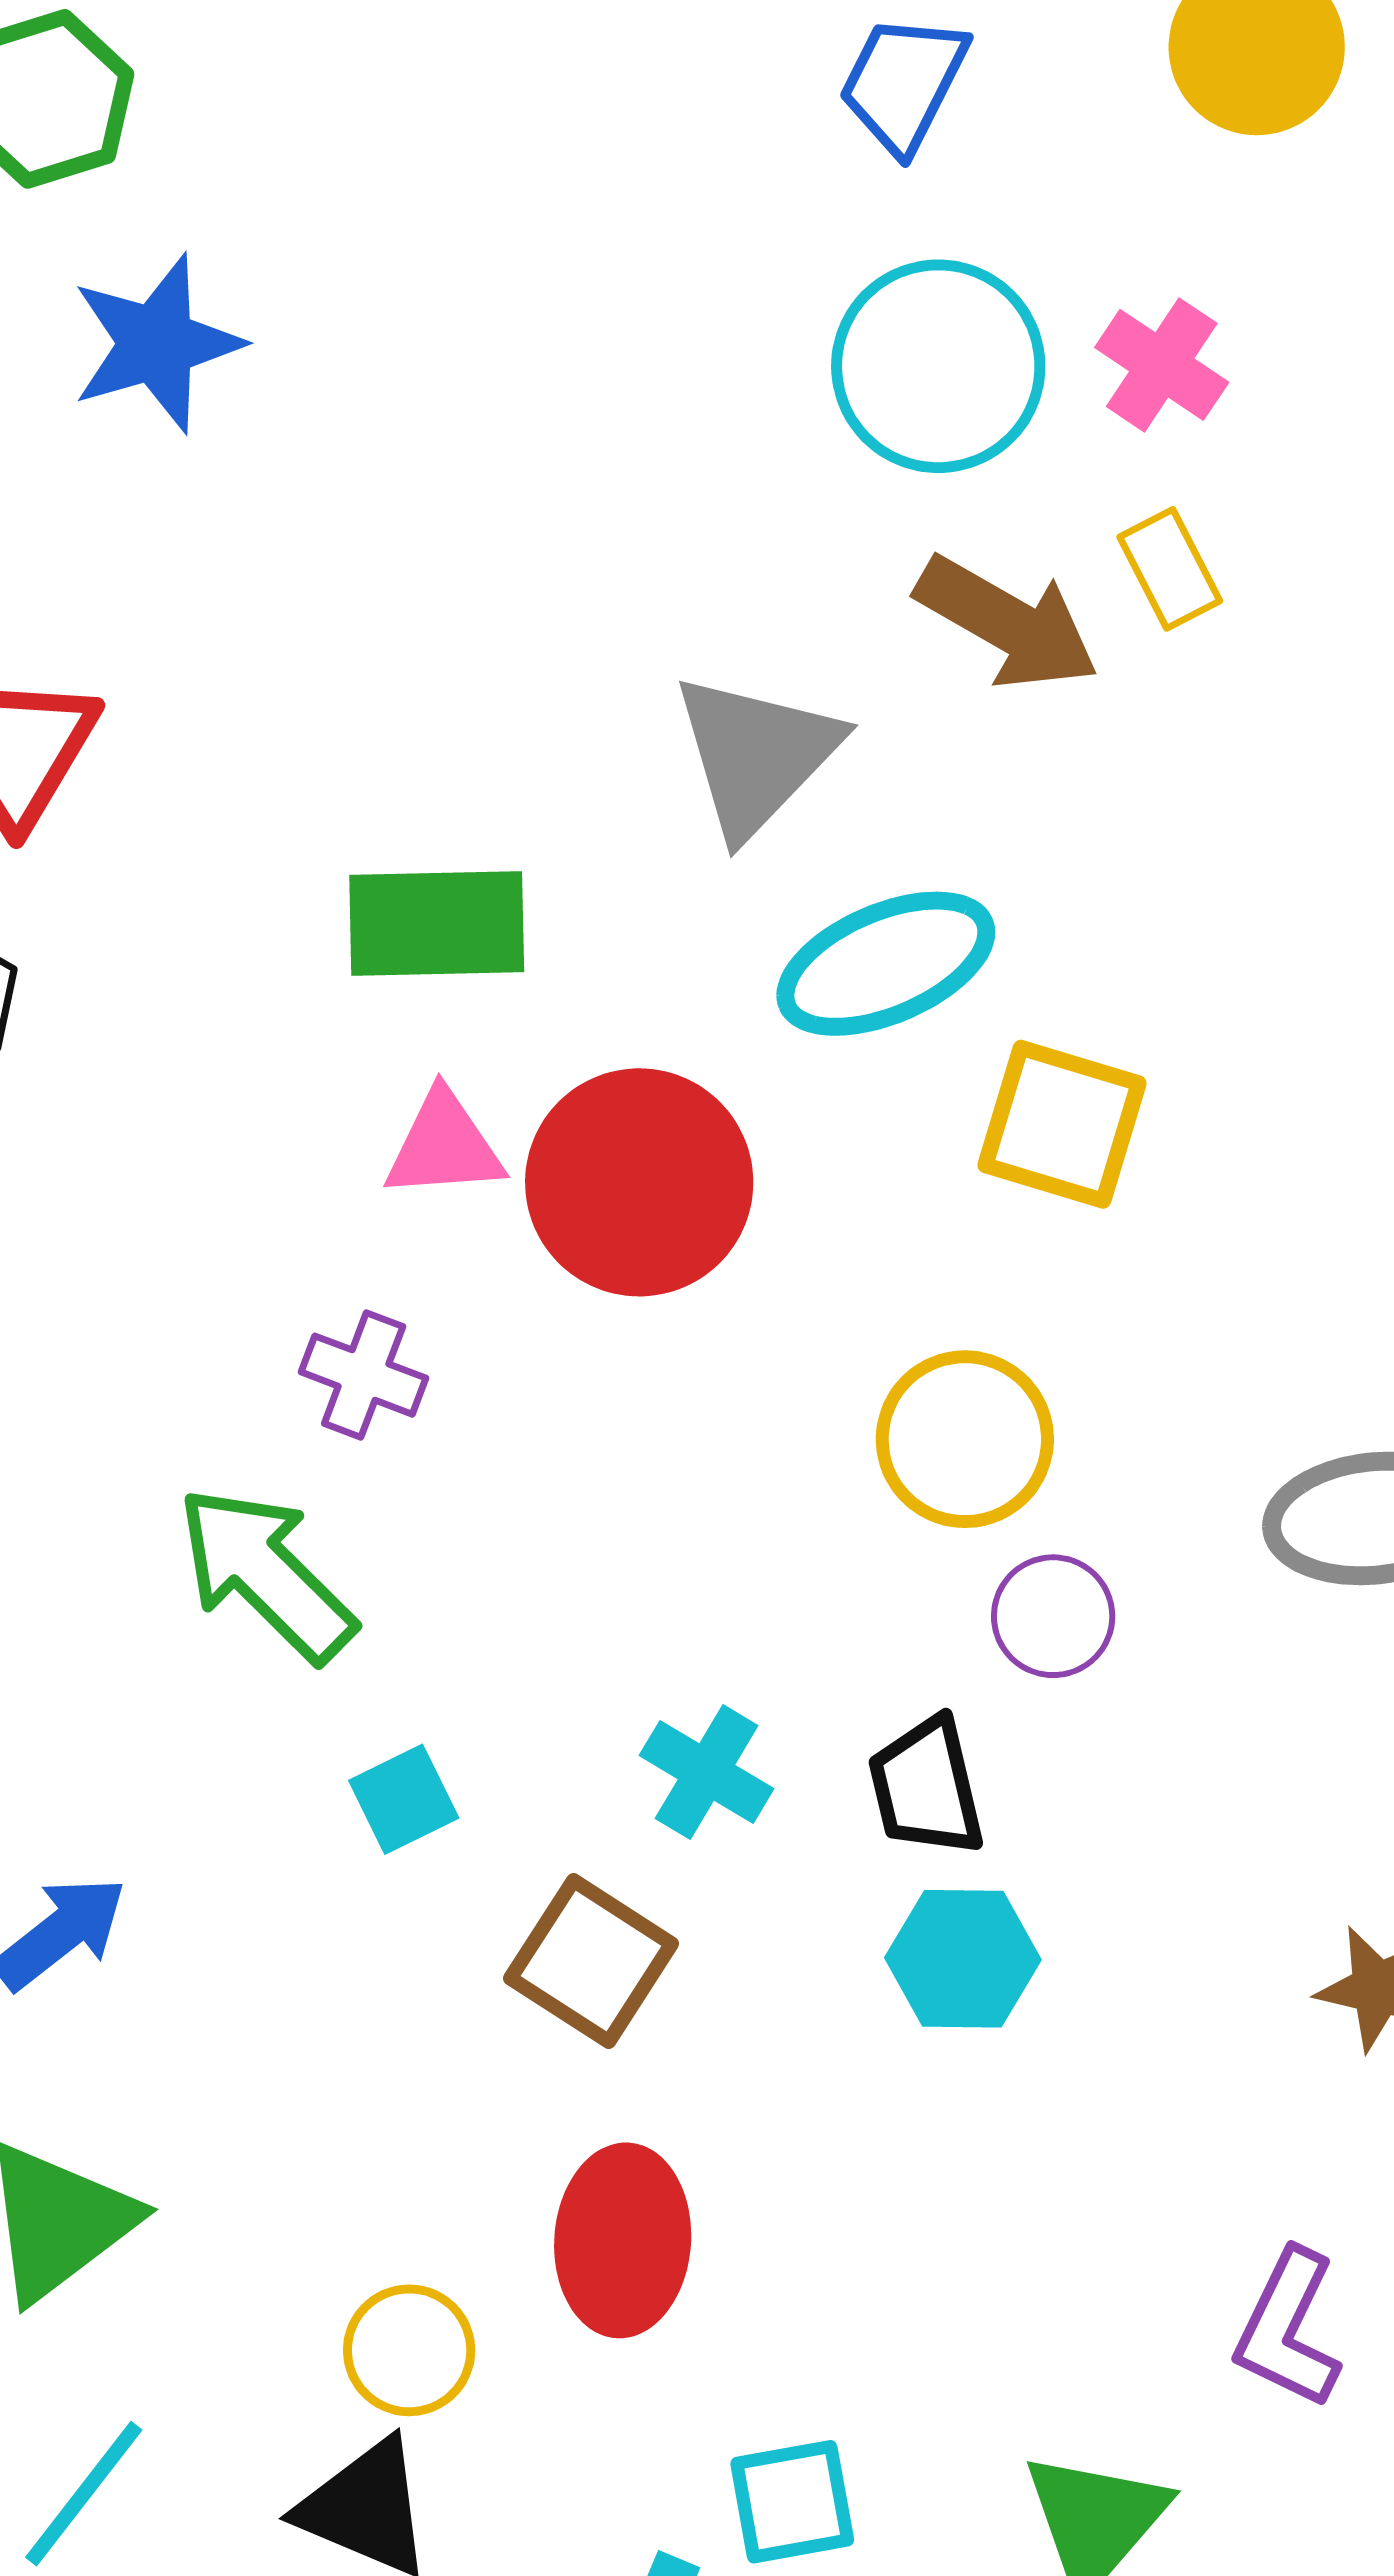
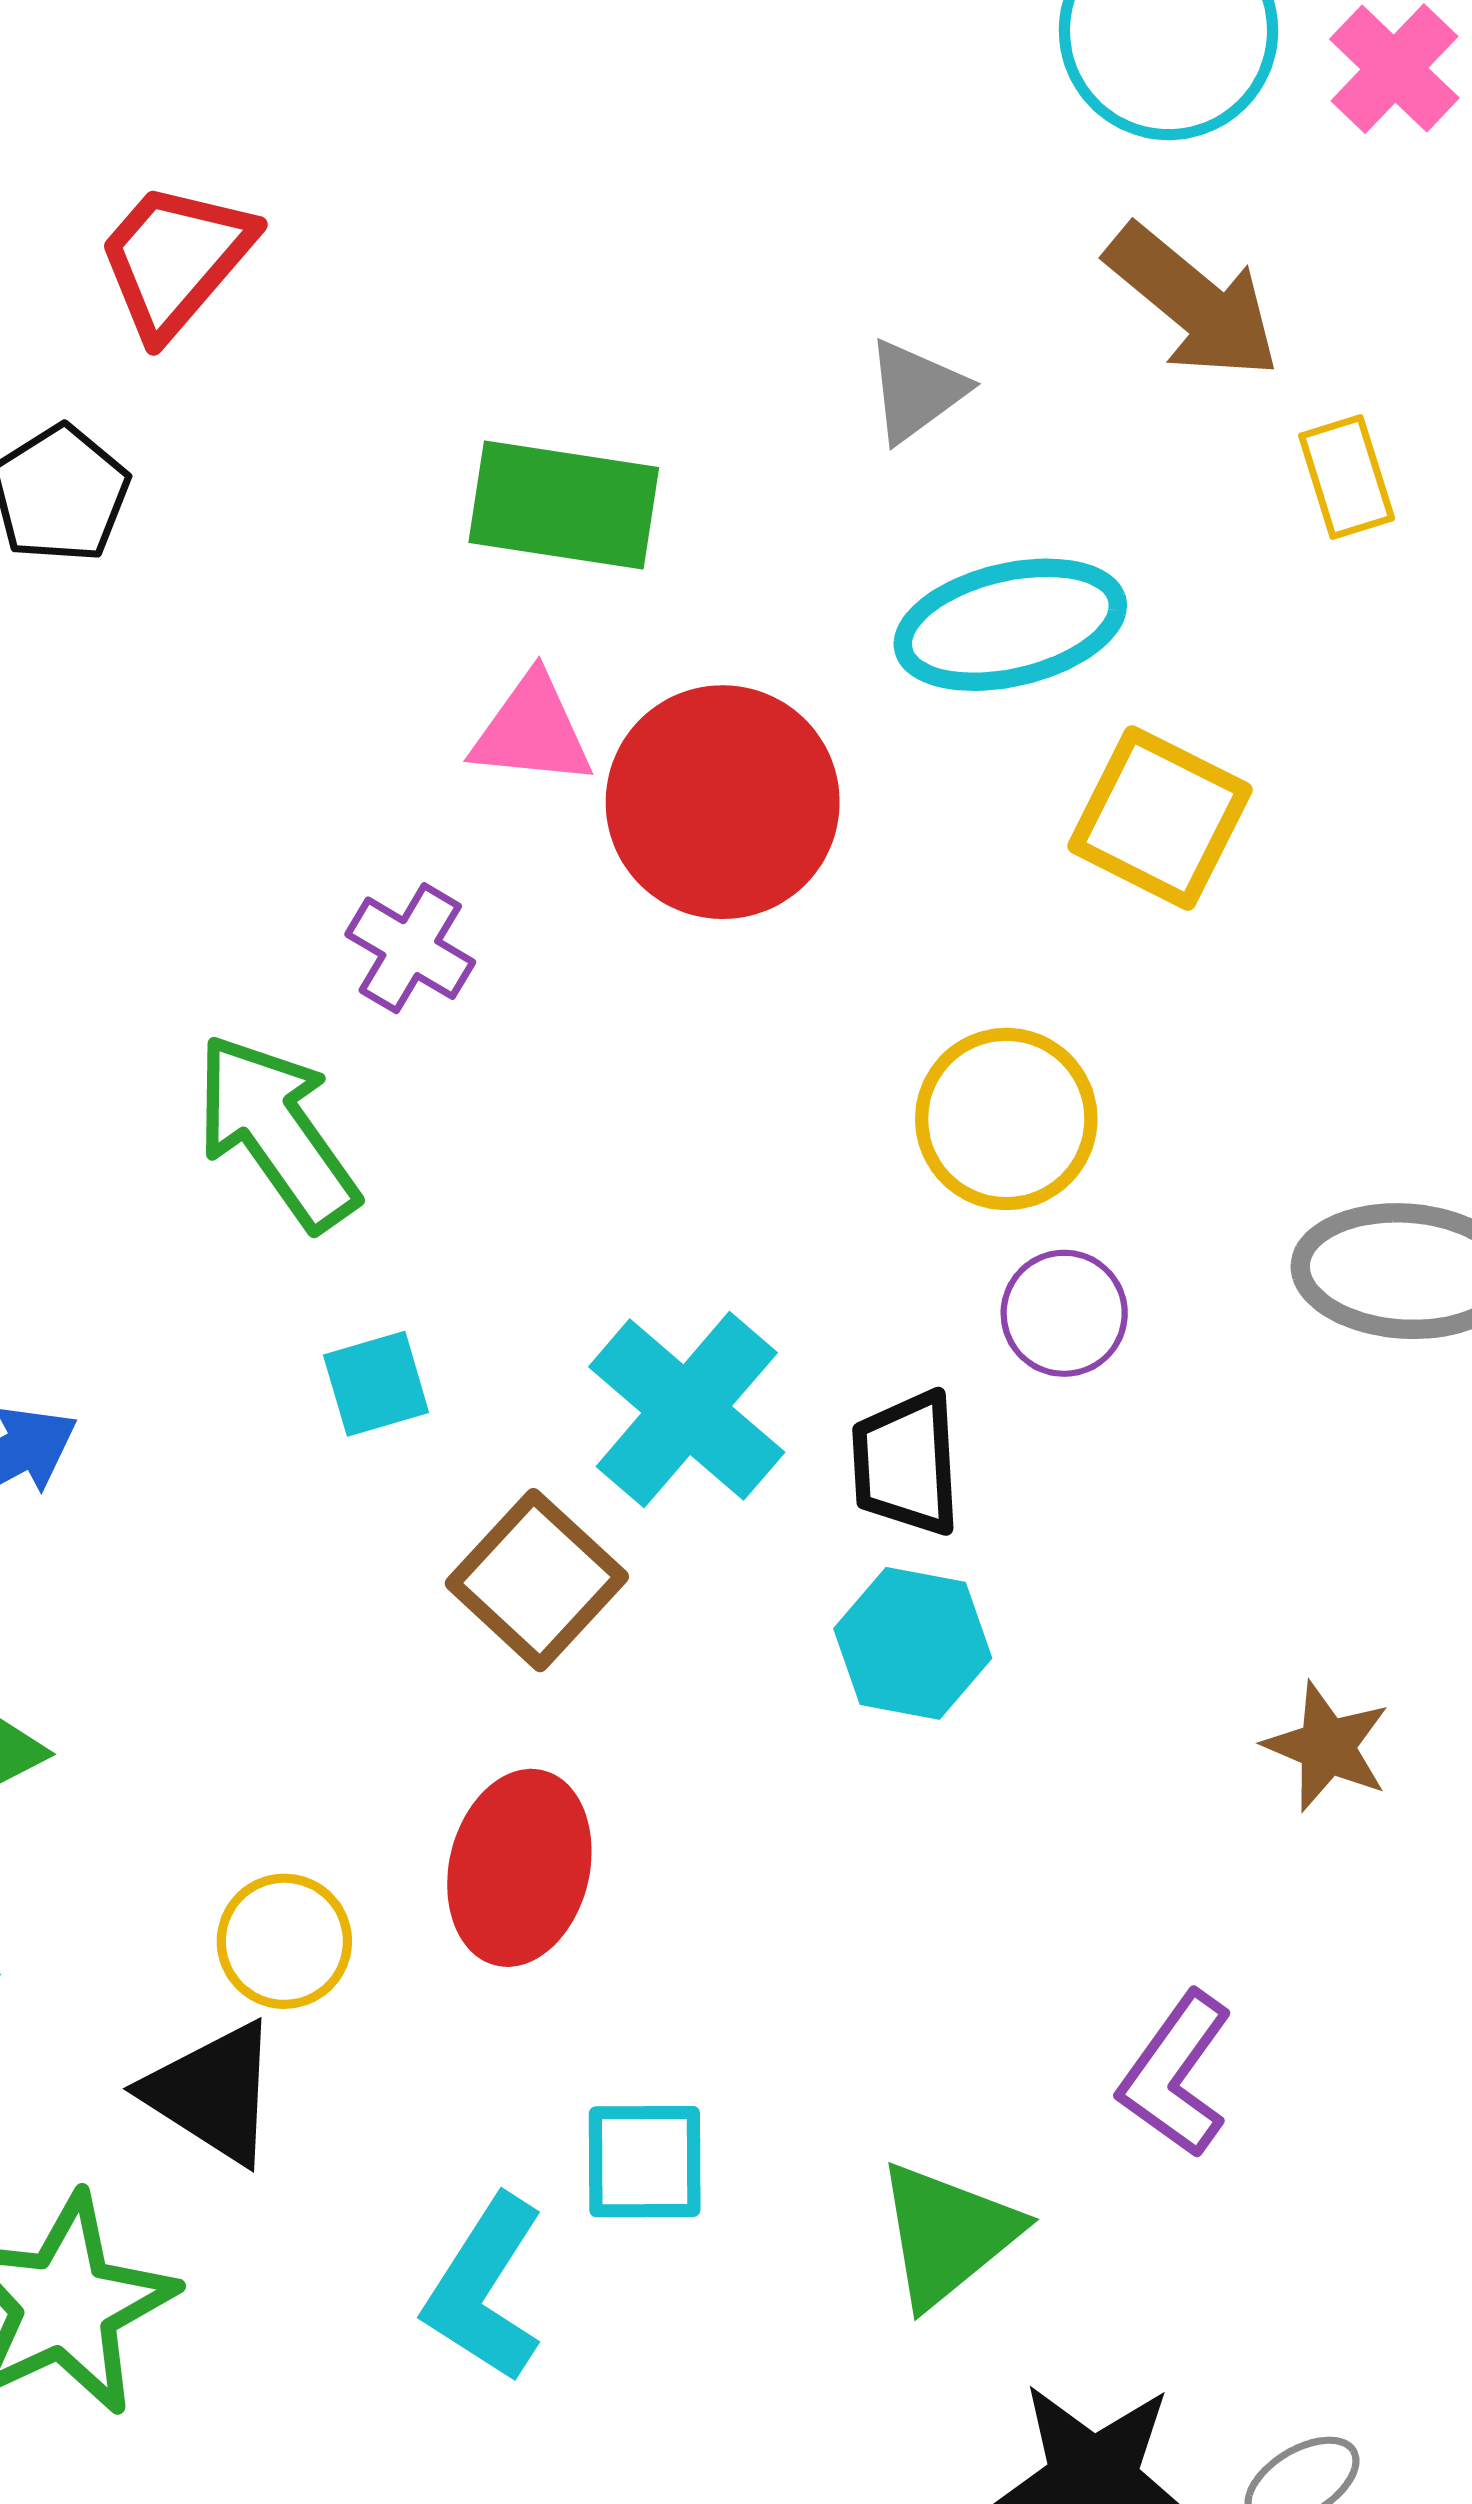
yellow rectangle: (1170, 569) -> (1347, 477), moved
gray triangle: (756, 755) -> (916, 391), size x0.6
cyan cross: (707, 1772) -> (687, 1410), size x1.5

